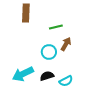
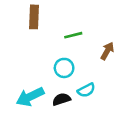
brown arrow: (66, 44) -> (107, 51), moved
cyan semicircle: (66, 81) -> (86, 90), moved

